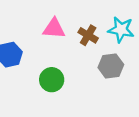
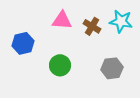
gray hexagon: (111, 66) -> (112, 68), moved

